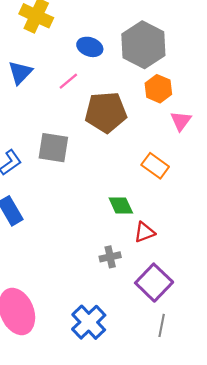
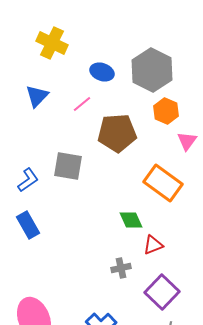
orange rectangle: (155, 166) -> (163, 183), size x1.5

